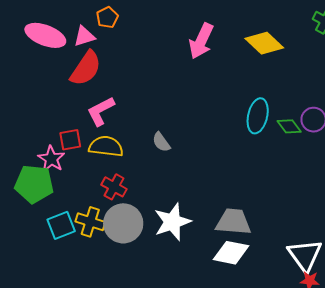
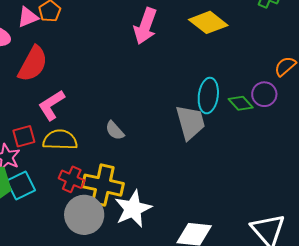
pink triangle: (84, 36) -> (28, 17), moved
yellow cross: (90, 222) -> (103, 185), moved, size x1.4
gray trapezoid: (233, 222) -> (190, 122), moved, turned 75
cyan square: (61, 225) -> (21, 185), moved

